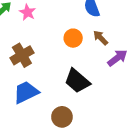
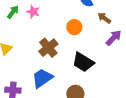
brown arrow: (101, 38) -> (104, 18), moved
brown cross: (22, 55) -> (48, 48), moved

